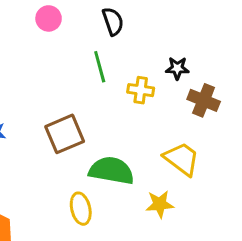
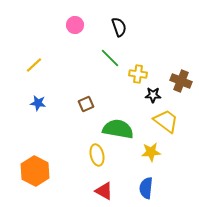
green line: (100, 67) -> (110, 58), turned -30
black star: (177, 68) -> (153, 95), moved
brown square: (65, 134) -> (86, 104), size x0.6

